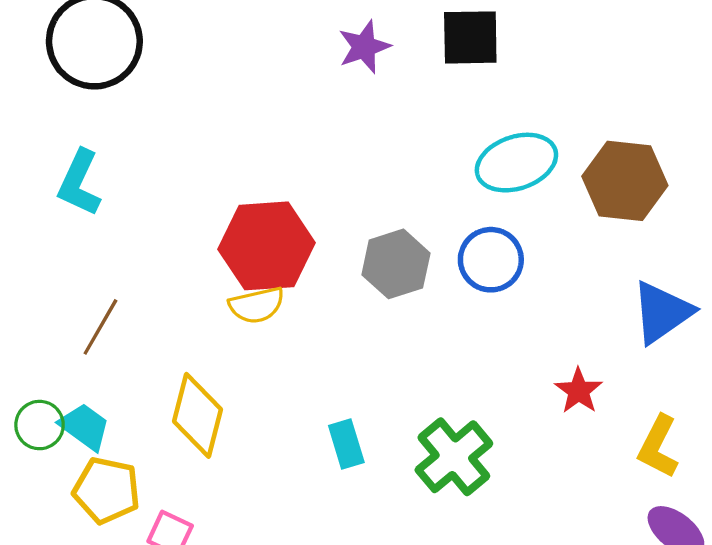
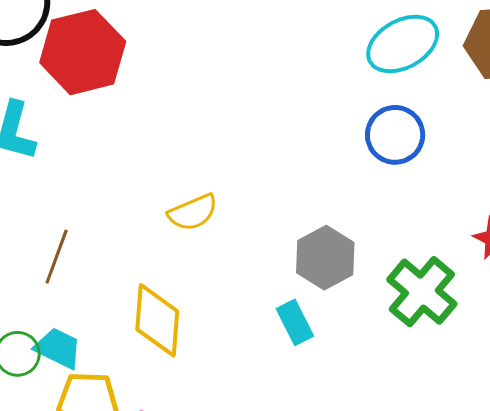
red hexagon: (267, 246) -> (83, 52), moved
gray hexagon: (396, 264) -> (325, 258), moved
green cross: (454, 457) -> (422, 292), moved

